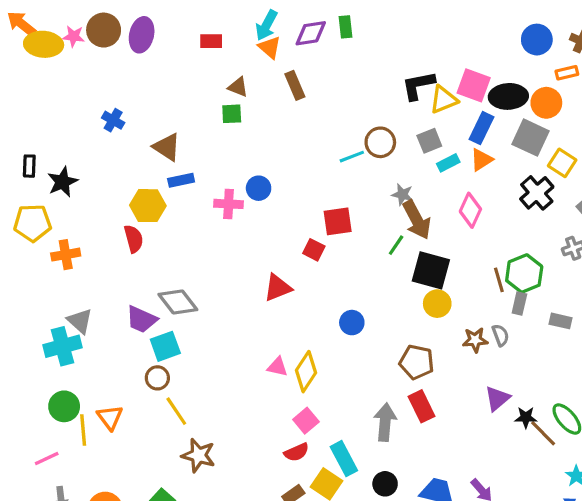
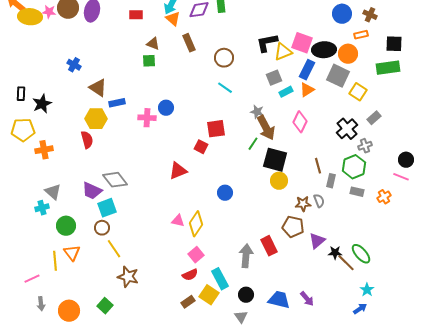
brown circle: (380, 142) -> (224, 58), moved
brown triangle: (167, 147) -> (98, 88), moved
cyan line: (352, 157) -> (225, 88), turned 56
black cross: (537, 193) -> (347, 129), moved
green hexagon: (524, 274) -> (354, 167), moved
cyan cross: (62, 346) -> (42, 208), size x0.6
brown pentagon: (417, 362) -> (293, 227), moved
green circle: (64, 406) -> (66, 226), moved

